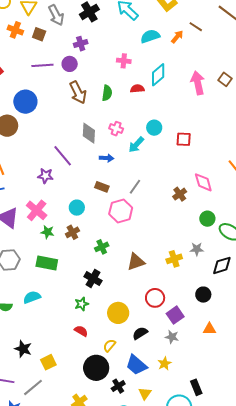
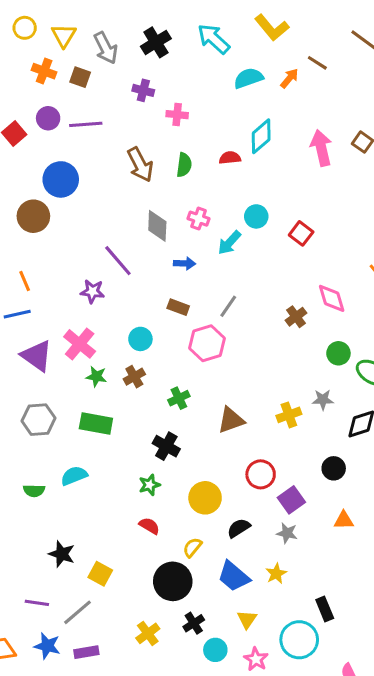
purple cross: (81, 44) -> (143, 90), turned 32
pink cross: (124, 61) -> (177, 115), moved
purple circle: (70, 64) -> (48, 118), moved
red square: (184, 139) -> (301, 233), turned 35
yellow square: (48, 362) -> (100, 574), turned -35
black cross: (118, 386) -> (194, 623), moved

